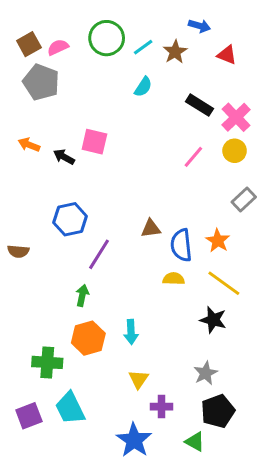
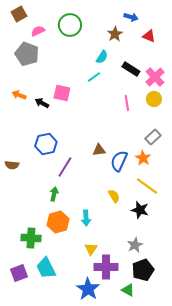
brown square: (29, 44) -> (19, 14), moved
cyan line: (143, 47) -> (94, 77), moved
cyan semicircle: (143, 87) -> (102, 57), moved
pink line: (193, 157) -> (127, 103), turned -49
gray rectangle: (244, 199) -> (153, 137), moved
blue semicircle: (181, 245) -> (119, 161), turned 30
yellow semicircle: (174, 279) -> (114, 196), moved, turned 56
purple cross: (161, 407) -> (106, 267), size x1.6

